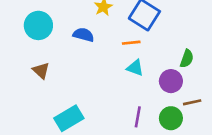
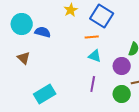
blue semicircle: (83, 35) -> (43, 32), moved
purple line: (138, 117) -> (93, 84), moved

